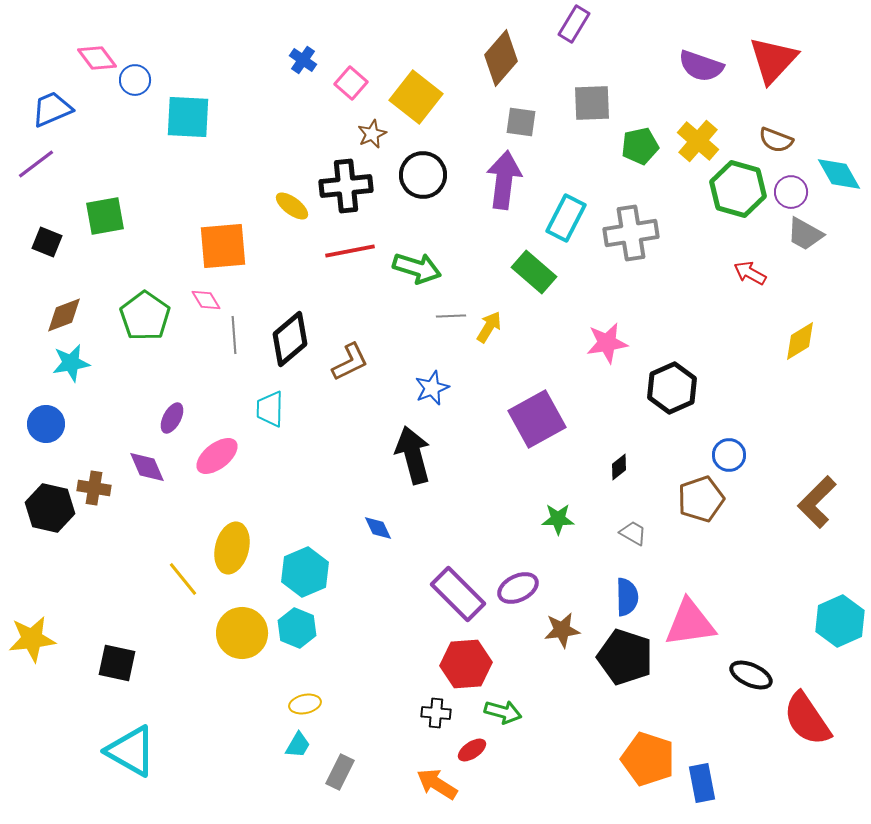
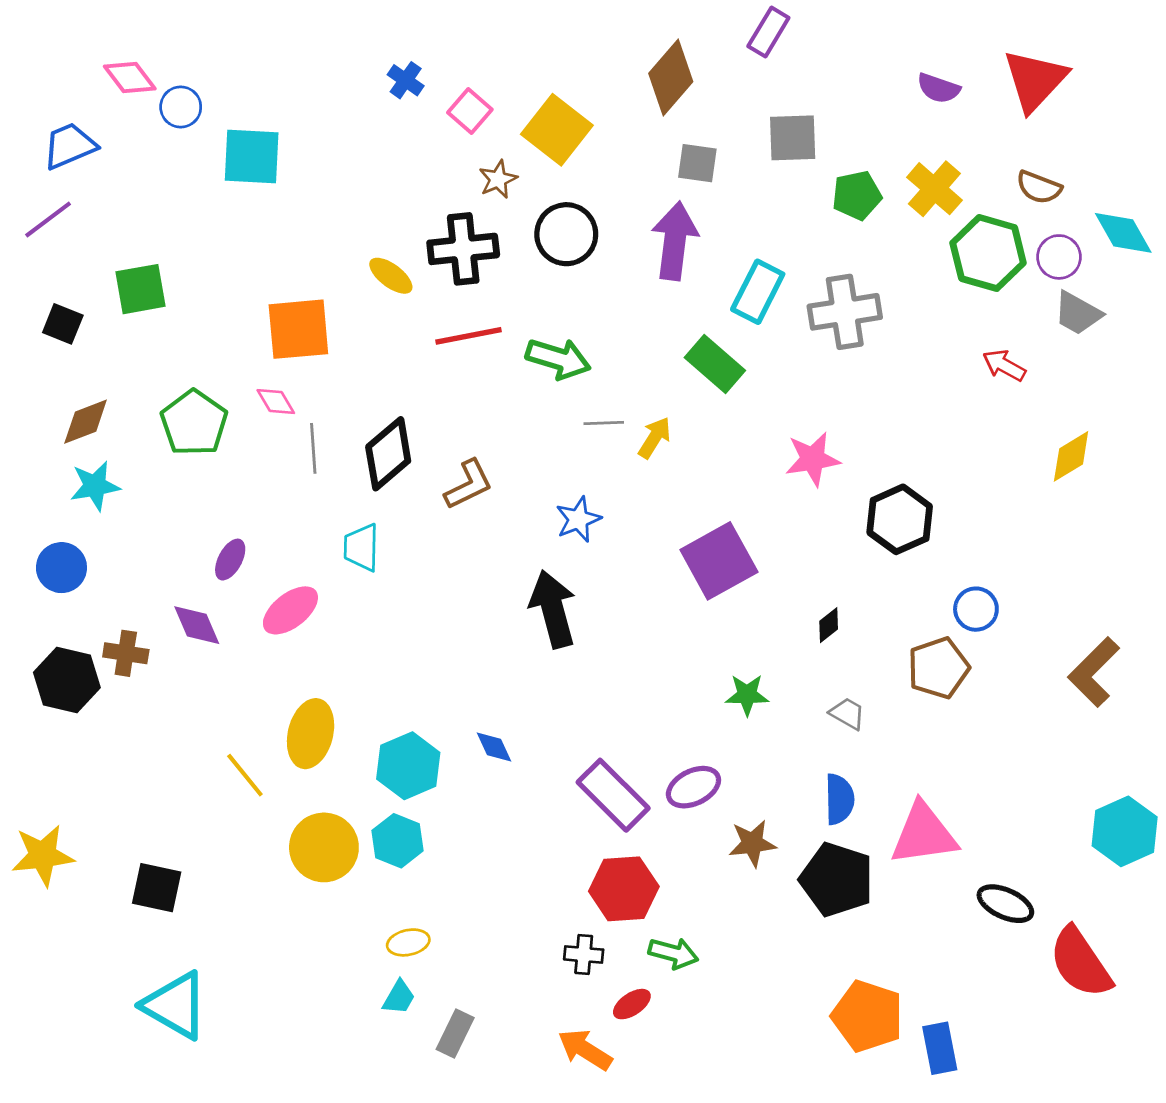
purple semicircle: (701, 66) -> (938, 88), size x0.7
blue diamond: (378, 528) -> (494, 747), moved

